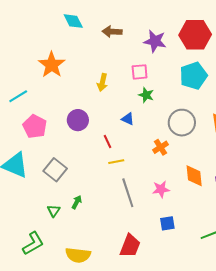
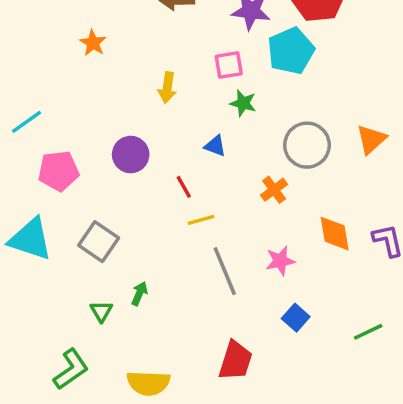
orange star: (52, 65) -> (93, 43), moved, size x0.6
cyan pentagon: (193, 76) -> (291, 51), moved
pink pentagon: (35, 126) -> (58, 171), turned -30
blue square: (167, 223) -> (296, 318), turned -35

